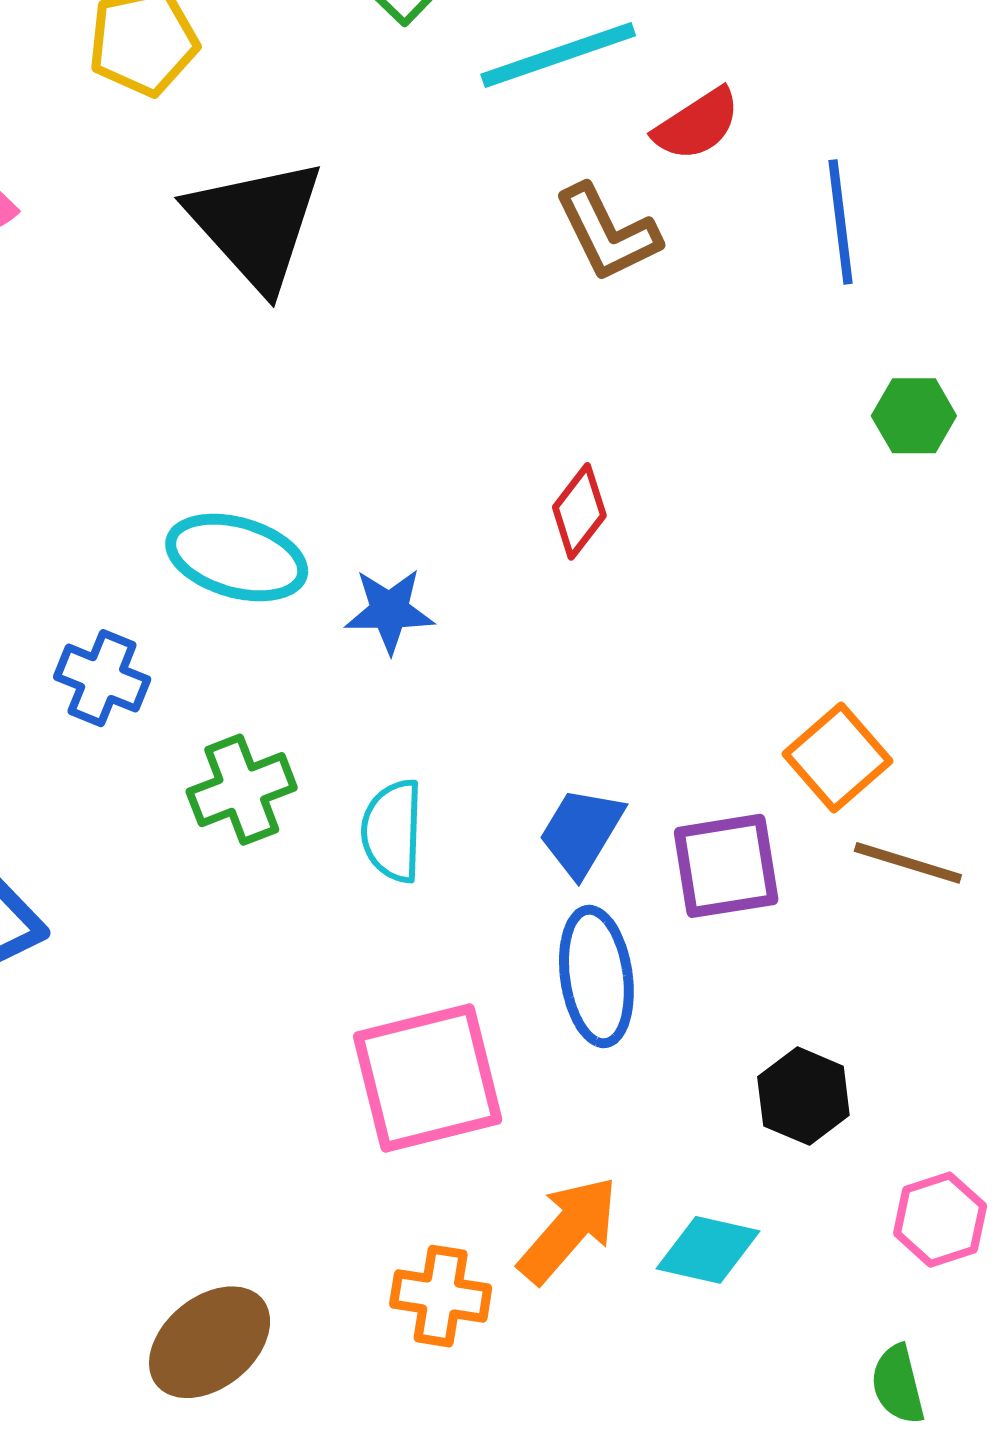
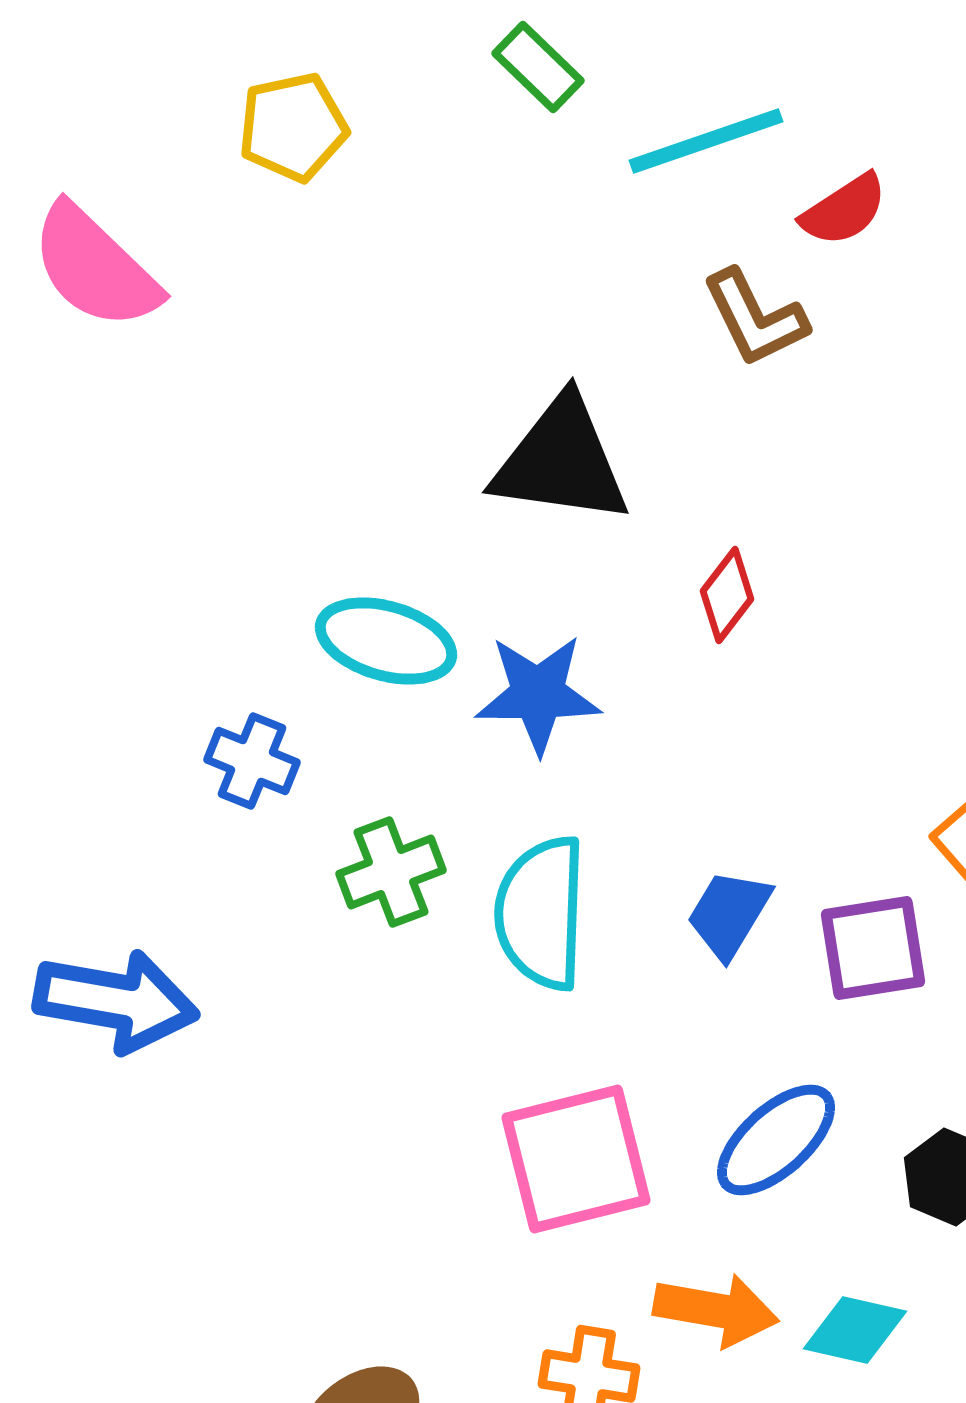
black triangle: (256, 224) -> (561, 461), moved, turned -40
blue star: (389, 611) -> (538, 694), size x1.4
cyan semicircle: (392, 831) -> (541, 913), size x1.5
blue ellipse: (596, 976) -> (776, 1140), moved, turned 56
orange arrow: (568, 1230) -> (716, 1310), turned 59

